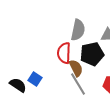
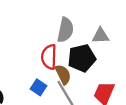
blue square: (35, 79) -> (38, 87), moved

